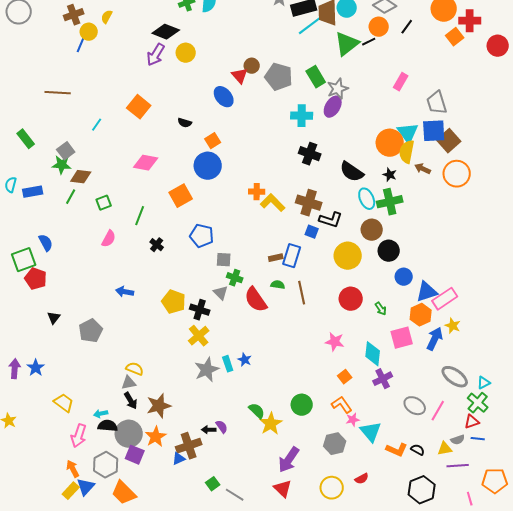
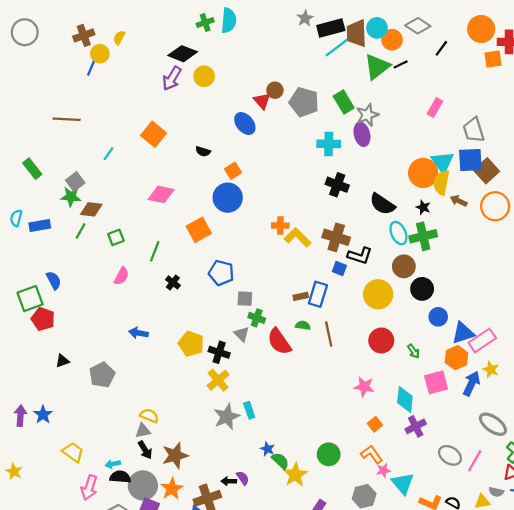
orange circle: (379, 27) -> (392, 40), moved
orange square: (455, 37) -> (493, 59), turned 30
purple ellipse: (333, 107) -> (362, 134), turned -45
black triangle: (54, 318) -> (62, 361), turned 32
blue star: (245, 360) -> (267, 449), moved
gray semicircle: (458, 440) -> (496, 492), turned 32

